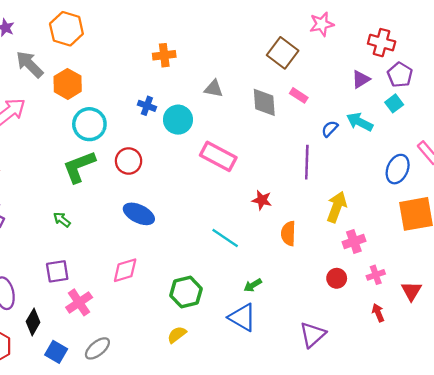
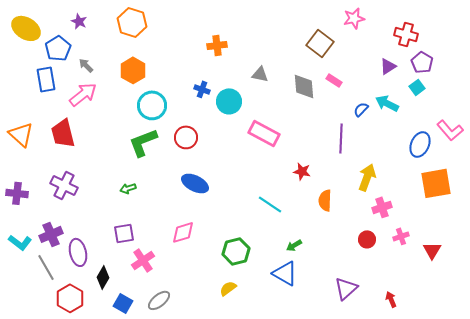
gray arrow: (30, 64) -> (86, 65), moved, size x0.6
green arrow: (62, 220) -> (128, 188), turned -56
red arrow: (378, 313) -> (391, 299), moved

